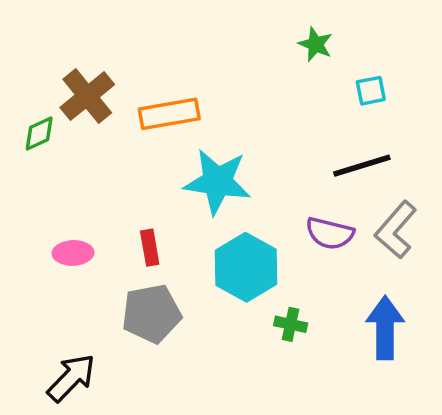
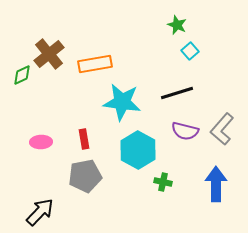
cyan square: (371, 91) -> (190, 51), moved, turned -30
black line: (362, 166) -> (177, 93), moved

